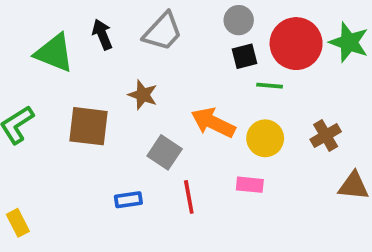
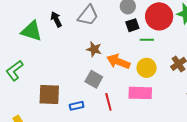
brown star: (143, 95) -> (94, 49), moved
brown square: (88, 126) -> (49, 95), moved
pink rectangle: (250, 185) -> (140, 93), size x1.6

